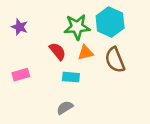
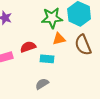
red semicircle: (57, 51) -> (28, 47), moved, turned -70

